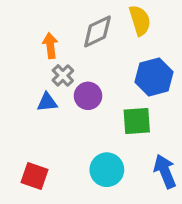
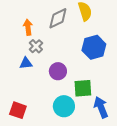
purple circle: (88, 96) -> (58, 71), moved
green square: (137, 121) -> (83, 88), moved

